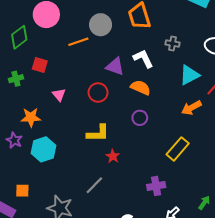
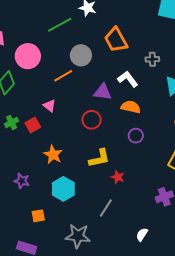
red square: (40, 65) -> (33, 125), moved, turned -35
pink triangle: (59, 95) -> (49, 106), moved
orange star: (31, 117) -> (53, 155), moved, turned -30
cyan hexagon: (43, 149) -> (63, 189), moved
orange square: (22, 191) -> (38, 216), moved

